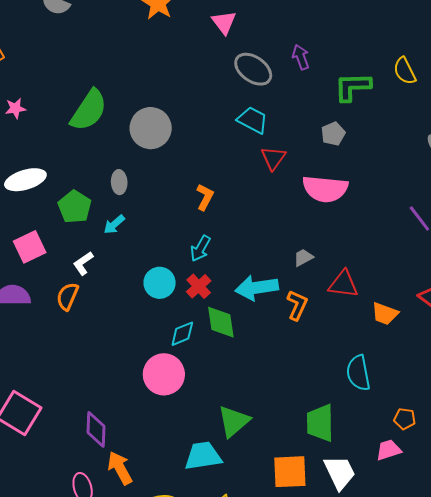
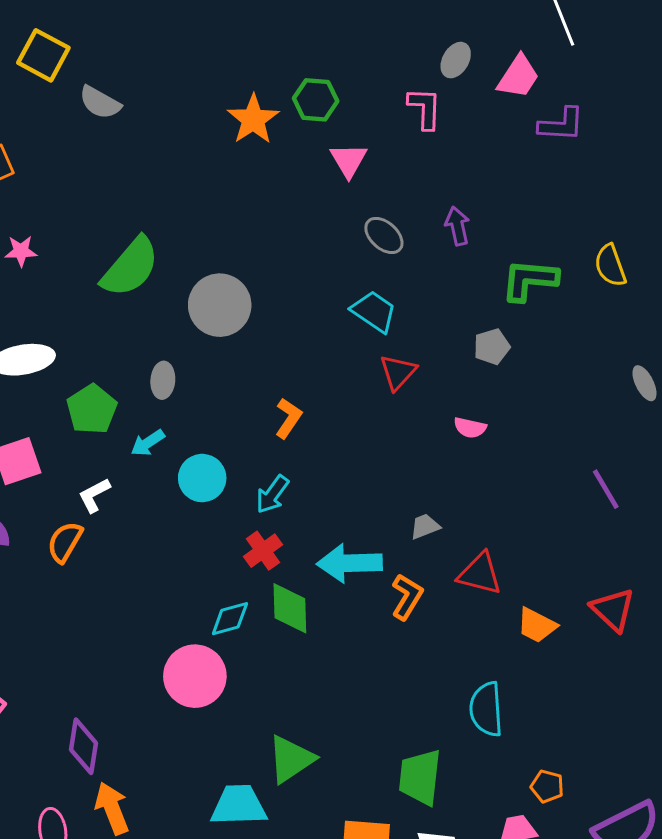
gray ellipse: (253, 69) -> (384, 235), size x0.7
pink semicircle: (325, 189) -> (470, 428), size x0.5
cyan circle: (160, 283) -> (202, 478), moved

